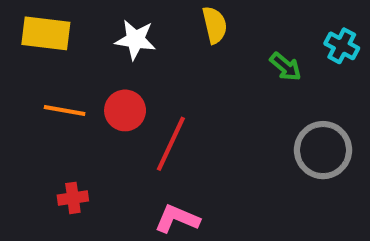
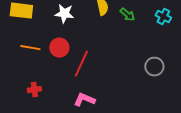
green arrow: (285, 67) -> (127, 15), moved
gray circle: (323, 150) -> (154, 67), size x0.7

